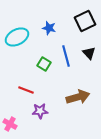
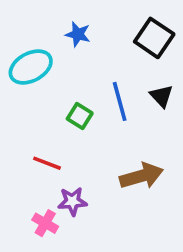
black square: (85, 21) -> (154, 38), turned -30
blue star: (49, 28) -> (78, 34), moved
pink cross: (10, 124) -> (45, 223), moved

